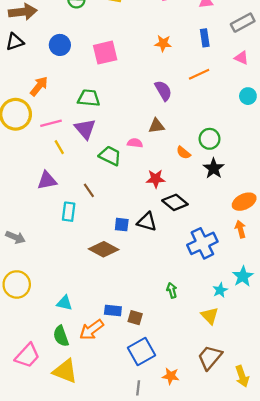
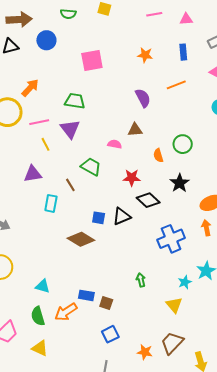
blue circle: (60, 45) -> (46, 40), moved
orange semicircle: (184, 153) -> (158, 155), turned 32
green trapezoid: (110, 156) -> (91, 167), moved
black star: (214, 168) -> (180, 183), moved
black triangle: (147, 222) -> (122, 216), turned -42
blue square: (142, 352) -> (110, 334), size x0.7
yellow triangle: (65, 371) -> (40, 348), size x0.7
orange star: (171, 376) -> (145, 352), moved

